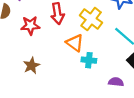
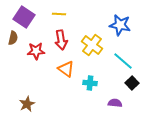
orange triangle: (75, 43) -> (66, 69), moved
brown star: (31, 66) -> (27, 104), moved

